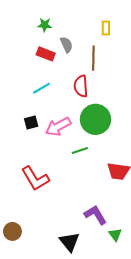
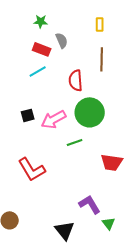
brown line: (93, 58) -> (102, 59), moved
cyan line: (42, 88) -> (38, 71), moved

